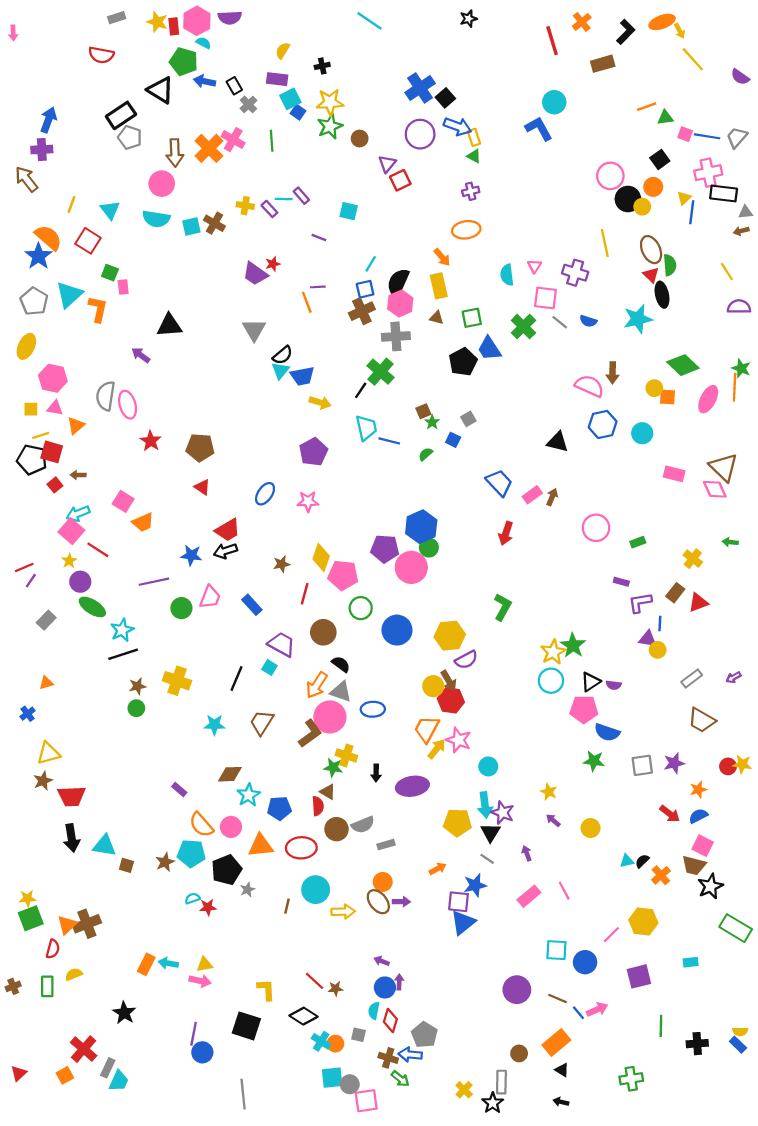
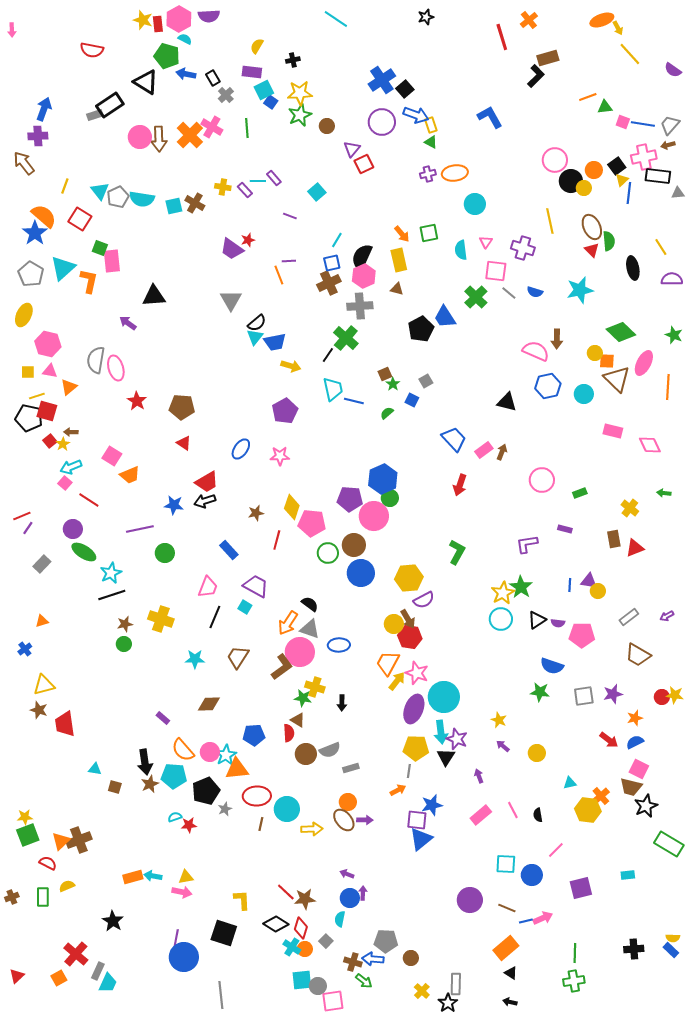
gray rectangle: (117, 18) -> (95, 115), moved
black L-shape: (626, 32) -> (536, 76), moved
cyan circle: (554, 102) -> (475, 204), moved
gray pentagon: (130, 137) -> (118, 197), moved, turned 30
black square: (660, 159) -> (617, 166), moved
pink circle: (162, 184) -> (140, 137), moved
cyan square: (349, 211) -> (317, 192), turned 36
orange ellipse: (466, 230) -> (455, 173), moved
brown arrow: (741, 231) -> (668, 145), moved
pink rectangle: (123, 287) -> (112, 261), size x1.6
black ellipse: (662, 295) -> (633, 268), moved
green square: (472, 318) -> (429, 233), moved
orange line: (735, 387) -> (668, 387), moved
brown triangle: (724, 467) -> (617, 379), moved
pink square: (71, 531) -> (65, 483), size x0.6
yellow star: (69, 561) -> (63, 444), moved
brown rectangle: (675, 593) -> (614, 539), turned -48
pink trapezoid: (210, 597) -> (208, 587), moved
purple L-shape: (640, 603) -> (527, 544), moved
blue line: (660, 623) -> (570, 585), moved
brown circle: (323, 632) -> (354, 545), moved
pink pentagon: (584, 709) -> (582, 635), moved
cyan circle: (488, 766) -> (444, 697), size x1.8
brown star: (43, 781) -> (39, 710), turned -30
purple ellipse: (412, 786) -> (414, 709), moved, turned -60
cyan star: (249, 795) -> (226, 755), moved
red trapezoid: (71, 796) -> (65, 724), turned 84
black arrow: (71, 838) -> (145, 762), moved
cyan triangle: (104, 846) -> (95, 769), size x0.6
red ellipse: (301, 848) -> (257, 796), moved
gray line: (487, 859) -> (409, 771), moved, turned 64
black semicircle: (642, 861) -> (538, 815), moved, turned -56
yellow hexagon: (643, 922) -> (588, 810), moved
red semicircle: (53, 949) -> (48, 863), turned -78
orange rectangle: (146, 964) -> (133, 877), turned 48
brown star: (335, 989) -> (305, 899), size x1.5
blue line: (578, 1013) -> (526, 921), turned -64
red diamond: (390, 1020) -> (301, 928), moved
green line: (661, 1026) -> (575, 953), moved
gray square: (359, 1035) -> (326, 941), turned 32
gray pentagon: (424, 1035) -> (386, 941), turned -30
blue circle: (202, 1052) -> (184, 957), size x1.5
brown circle: (519, 1053) -> (411, 958), moved

